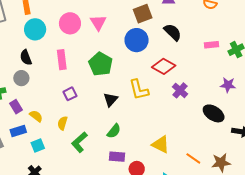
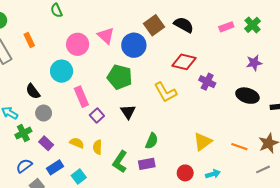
brown square: (143, 14) -> (154, 25), moved
cyan circle: (35, 29) -> (62, 71), moved
blue circle: (137, 40) -> (134, 45), moved
black semicircle: (26, 57) -> (33, 91), moved
pink rectangle: (62, 60) -> (81, 97), moved
black triangle: (111, 99) -> (128, 112), moved
yellow semicircle: (36, 116) -> (77, 143), moved
yellow triangle: (161, 145) -> (203, 142), turned -48
purple rectangle: (117, 157) -> (147, 164), moved

